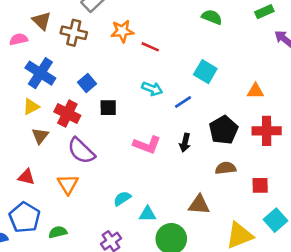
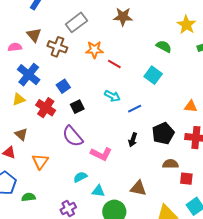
cyan square: (205, 72) -> (153, 75), moved
black square: (108, 108) -> (77, 107), turned -32
brown triangle: (40, 136) -> (21, 134), moved, turned -32
pink L-shape: (147, 145) -> (101, 154), moved
purple semicircle: (81, 151) -> (73, 136), moved
brown semicircle: (226, 168) -> (170, 164), moved

